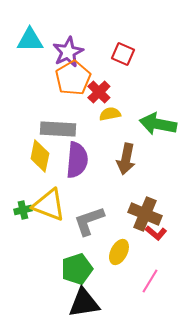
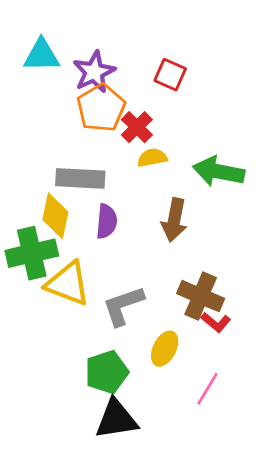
purple semicircle: (77, 160) -> (107, 221), size x0.7
green cross: (23, 210) -> (32, 253), moved, size x2.0

